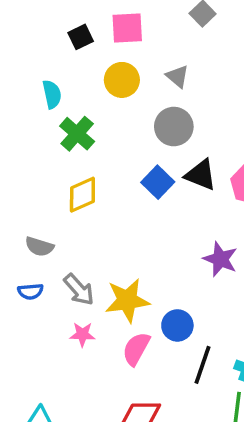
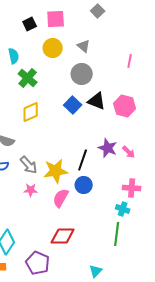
black line: (203, 365) -> (83, 160), moved

